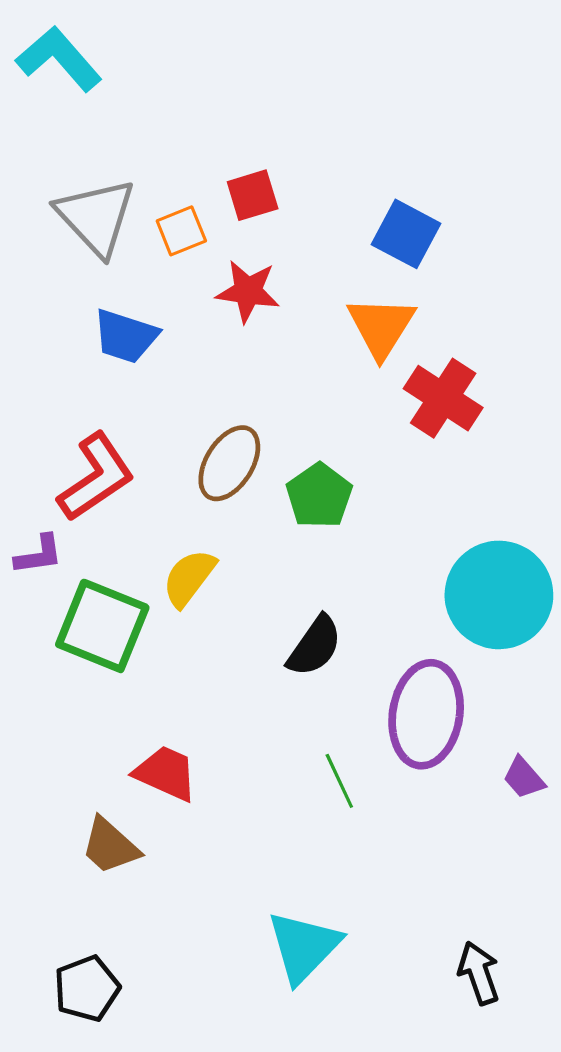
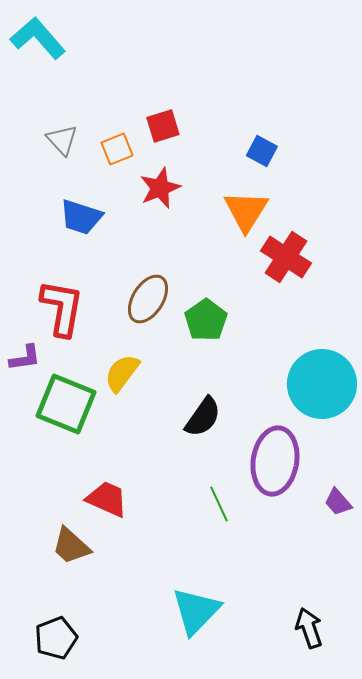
gray triangle: (96, 217) -> (62, 140), size x0.6
blue square: (406, 234) -> (262, 151), size x0.7
red star: (248, 291) -> (160, 188), turned -30
red L-shape: (96, 477) -> (62, 308), turned -46

